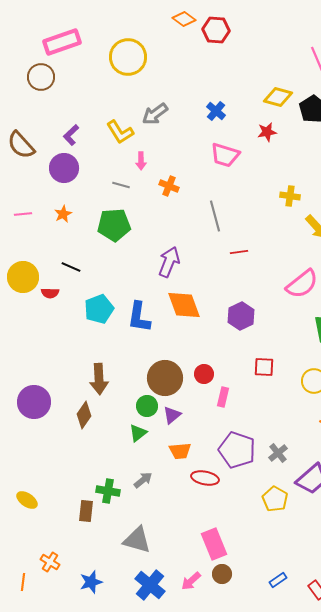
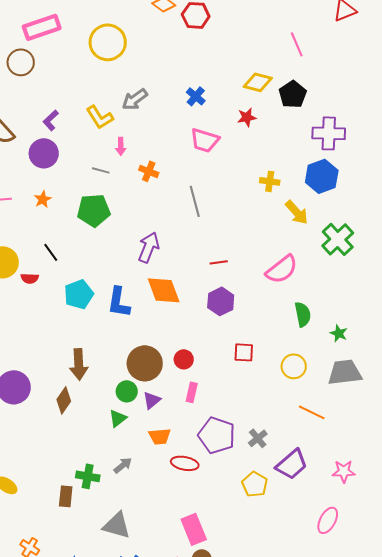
red line: (239, 252) -> (219, 262), moved
black line: (71, 267) -> (51, 252), turned 30
pink rectangle: (223, 397) -> (192, 392), moved

